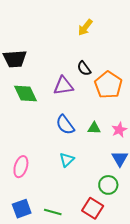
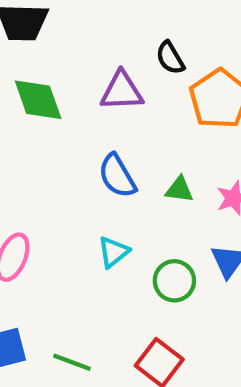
green circle: (108, 185) -> (174, 281), moved

